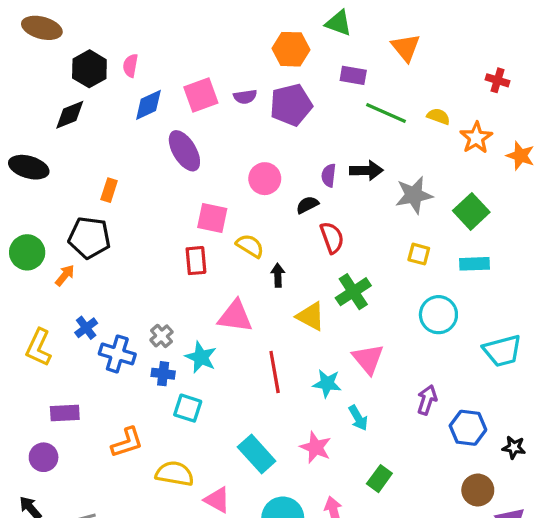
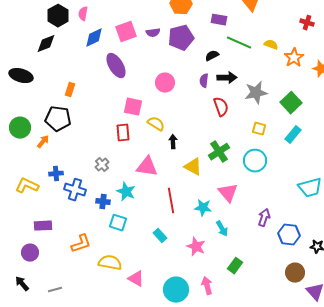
black semicircle: (307, 205) -> (212, 56), moved
red semicircle: (332, 238) -> (221, 107), moved
cyan rectangle: (475, 264) -> (293, 135), turned -48
cyan circle: (438, 315) -> (255, 161), moved
blue cross: (86, 328) -> (56, 174), turned 32
gray cross: (162, 336) -> (102, 165), moved
yellow L-shape: (39, 347) -> (27, 186), turned 90
cyan rectangle: (257, 454) -> (160, 236), moved, size x0.6

